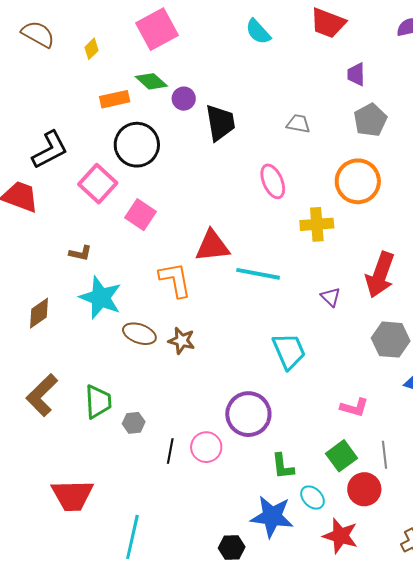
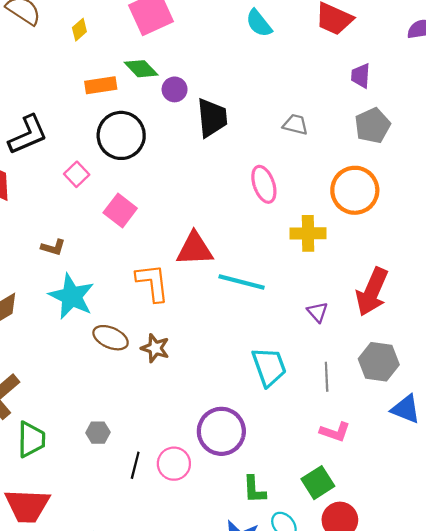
pink square: (98, 184) -> (77, 174), size x0.6
green trapezoid: (98, 402) -> (31, 439), moved
gray line: (384, 455) -> (327, 377), moved

